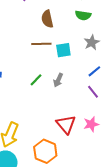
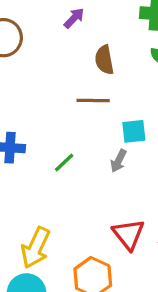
cyan square: (63, 50) -> (134, 131), moved
green line: (36, 80) -> (64, 163), moved

